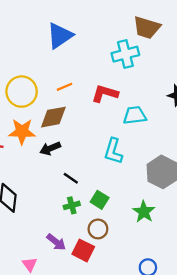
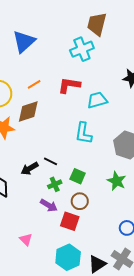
brown trapezoid: (147, 28) -> (97, 24), turned 95
black arrow: (50, 148) -> (30, 168), moved
purple arrow: (56, 242) -> (49, 205), moved

